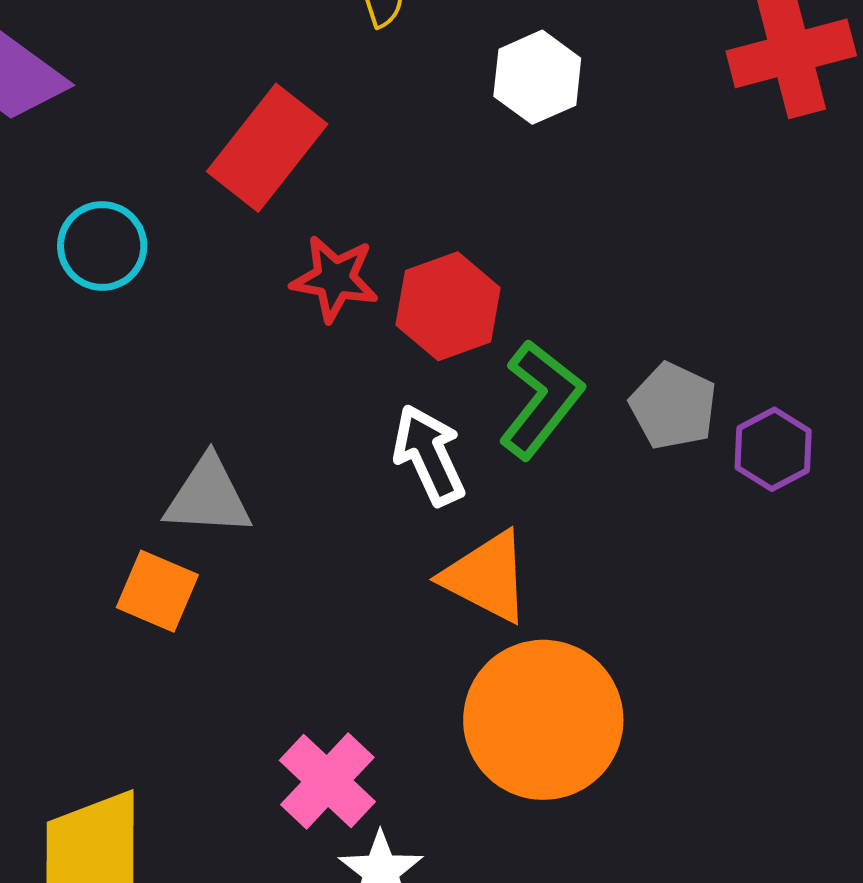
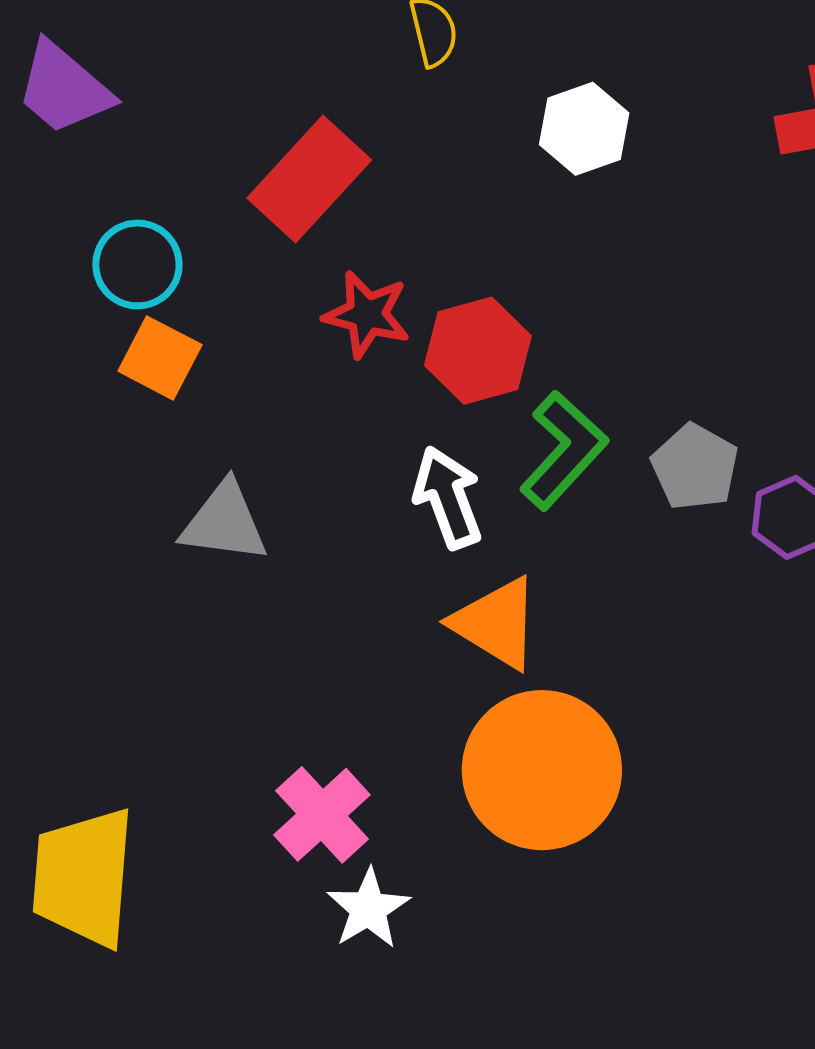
orange square: (157, 591) -> (160, 358), moved

